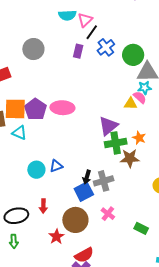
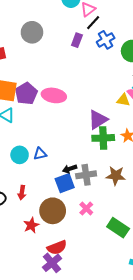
brown star: (130, 158) -> (116, 176), moved
black arrow: (87, 177) -> (70, 169), turned 48
green rectangle: (141, 228) -> (118, 228), size x1.5

